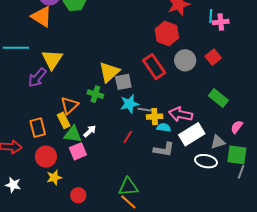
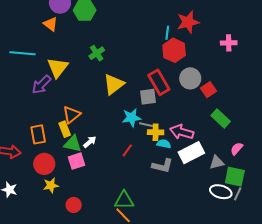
cyan line: (211, 16) -> (167, 33), moved
orange triangle: (42, 17) -> (51, 24), size x0.7
red square: (213, 57) -> (209, 90), moved
gray square: (123, 82) -> (148, 97), moved
green cross: (95, 94) -> (97, 53), moved, turned 35
white ellipse: (206, 161) -> (221, 192), moved

